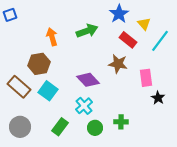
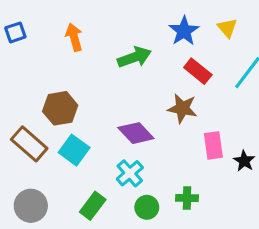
yellow triangle: (144, 24) -> (227, 28), moved
orange arrow: (52, 37) -> (74, 37), moved
pink rectangle: (146, 78) -> (213, 145), moved

